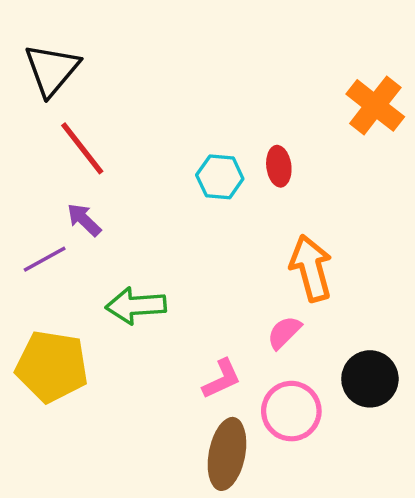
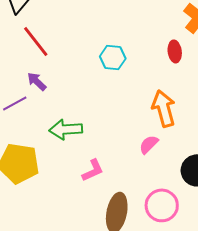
red ellipse: (279, 166) -> (175, 51), moved
pink L-shape: (222, 379) -> (93, 170), moved
pink circle: (291, 411) -> (162, 205), moved

